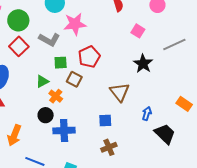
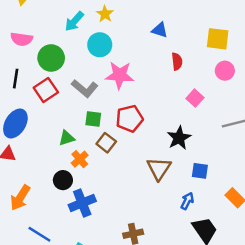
black star: (143, 64) -> (179, 138), moved
blue square: (105, 120) -> (200, 171), moved
blue cross: (64, 130) -> (82, 203), turned -30

